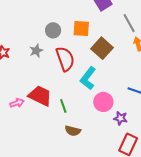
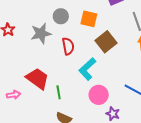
gray star: (36, 51) -> (41, 33), size x1.5
red semicircle: (65, 59) -> (68, 46), size x0.7
pink arrow: (17, 103) -> (14, 95), moved

